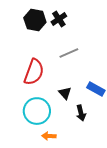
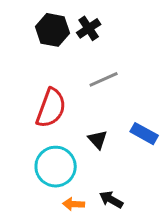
black arrow: (81, 113) -> (111, 200), moved, turned 133

